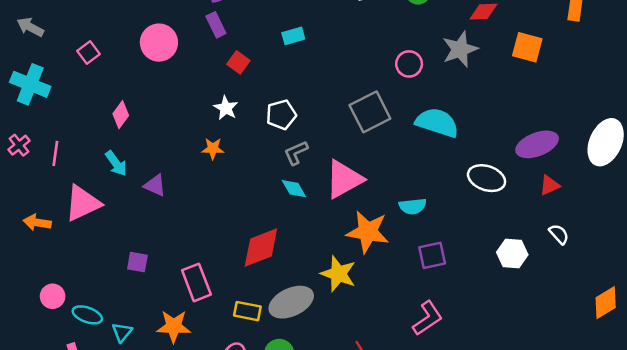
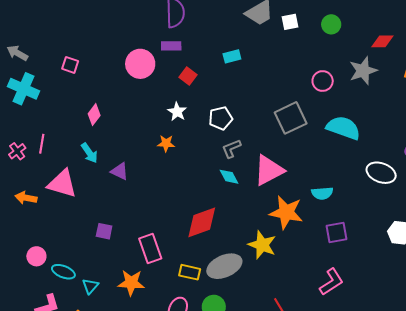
purple rectangle: (216, 25) -> (171, 46), turned -66
gray arrow: (30, 27) -> (17, 53), moved
pink circle: (159, 43) -> (140, 64), moved
pink square: (89, 53) -> (70, 65), turned -36
pink cross: (19, 145) -> (17, 151), moved
pink triangle: (83, 203) -> (62, 184), turned 40

